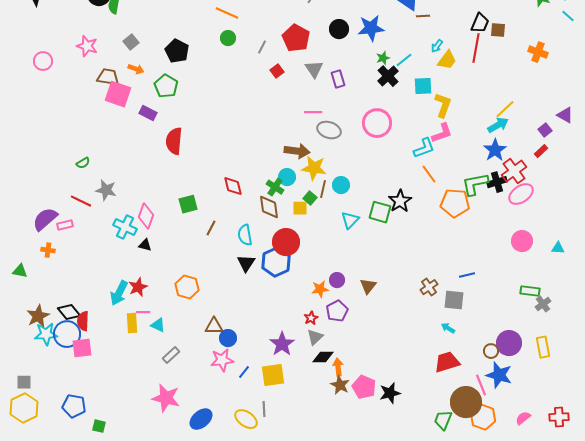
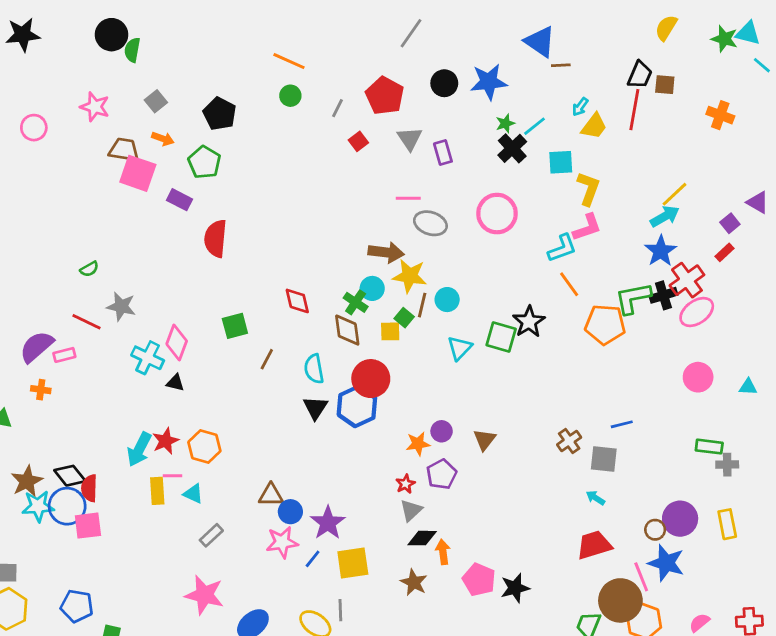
orange hexagon: (187, 287) -> (204, 447), moved
gray cross: (543, 304) -> (727, 465), turned 35
purple star: (282, 344) -> (328, 523), moved
brown star: (340, 385) -> (414, 582), moved

